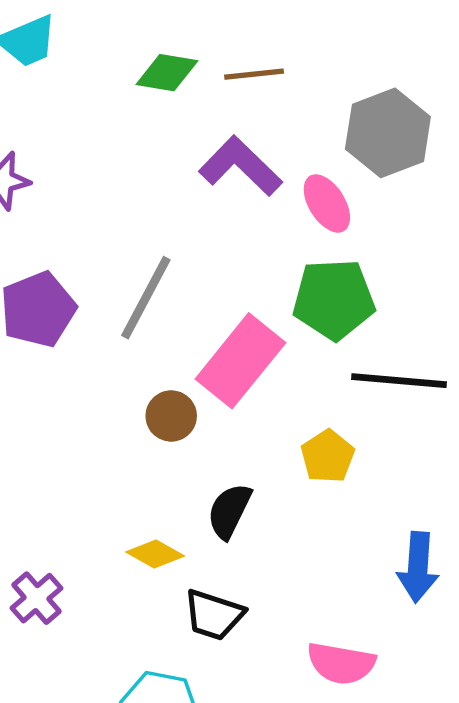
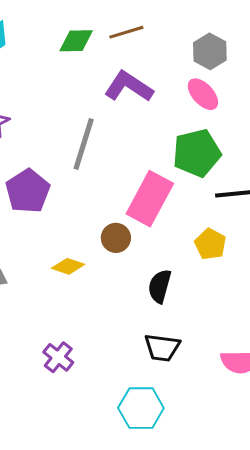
gray hexagon: (388, 133) -> (210, 51), size x0.7
pink ellipse: (327, 203) -> (203, 94), moved
gray line: (146, 298) -> (84, 144), moved
yellow diamond: (155, 554) -> (68, 266), moved

